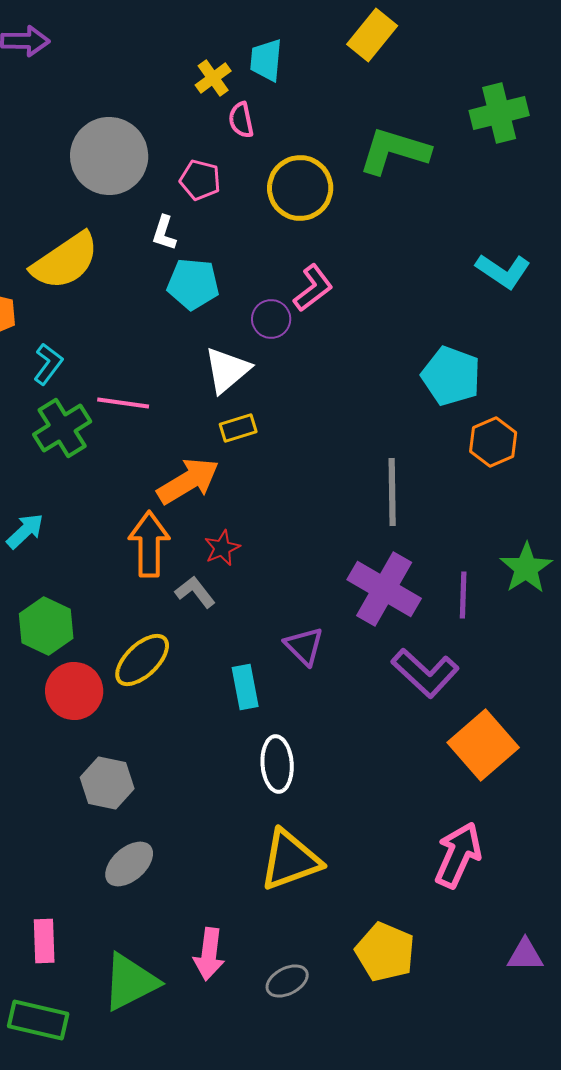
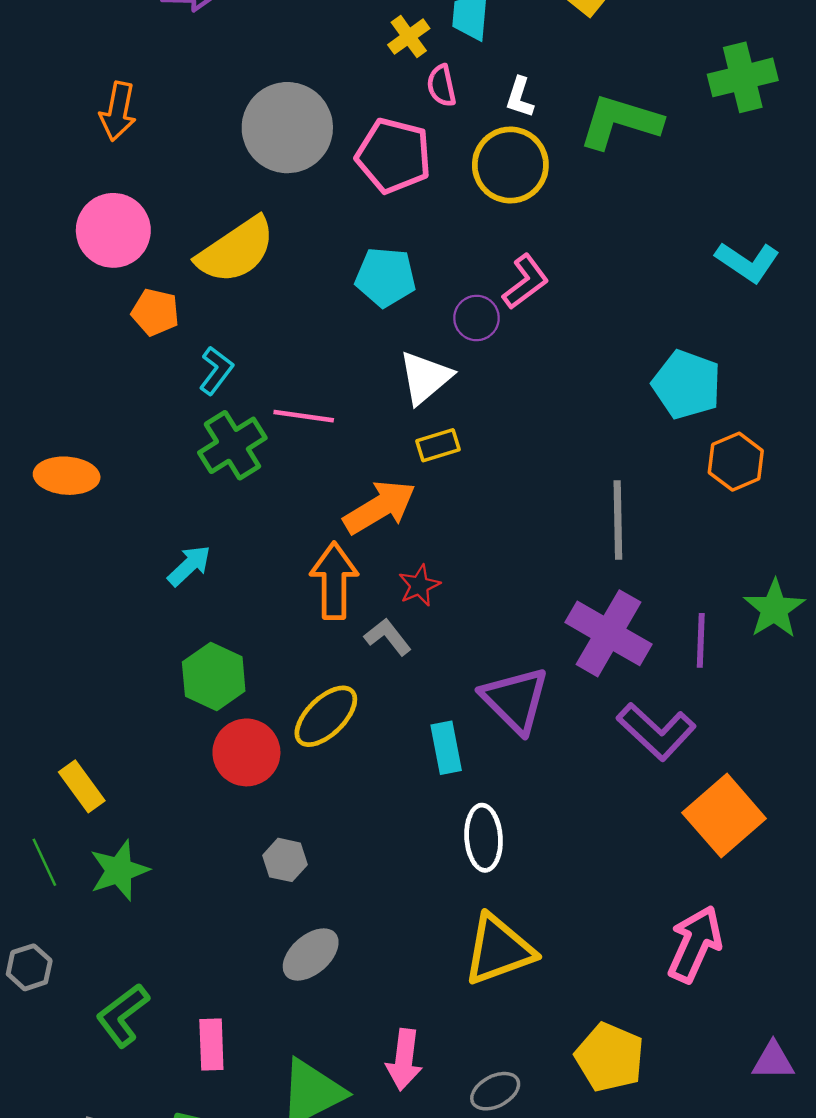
pink pentagon: (200, 180) -> (394, 156), size x1.6
white L-shape: (164, 233) -> (520, 97), moved
purple triangle: (304, 646) -> (515, 700), size x1.5
gray hexagon: (107, 783) -> (285, 860), size x0.7

